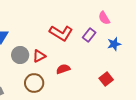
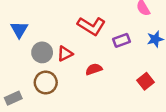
purple rectangle: (89, 35) -> (121, 40), moved, turned 32
brown circle: (34, 83) -> (46, 82), moved

